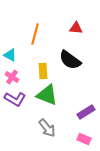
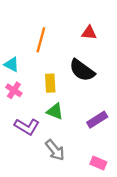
green triangle: (47, 95) -> (55, 111), size x0.7
purple L-shape: (15, 99) -> (27, 127), moved
purple rectangle: (86, 112) -> (97, 120), moved

